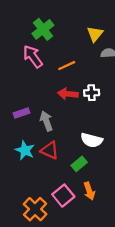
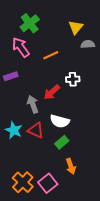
red arrow: (68, 94) -> (52, 92), moved, turned -48
purple rectangle: (21, 113) -> (11, 76), moved
white semicircle: (92, 140) -> (60, 121), moved
pink square: (63, 196) -> (48, 183), moved

